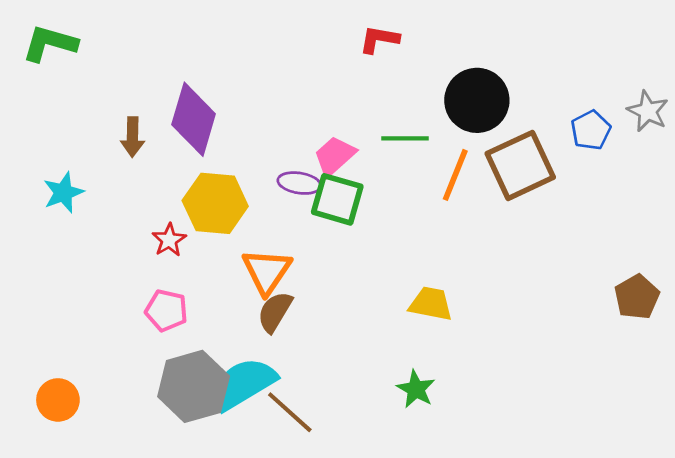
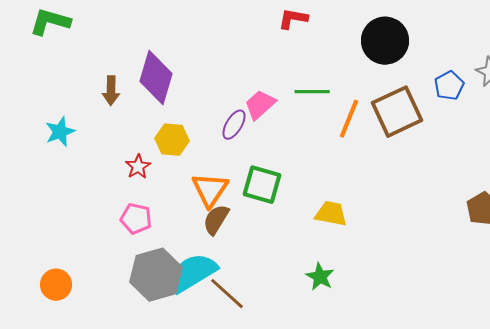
black circle: (477, 100) -> (385, 41), moved
purple ellipse: (299, 183) -> (234, 125), turned -68
green square: (337, 199) -> (262, 185), moved
yellow hexagon: (215, 203) -> (172, 140), size x0.7

